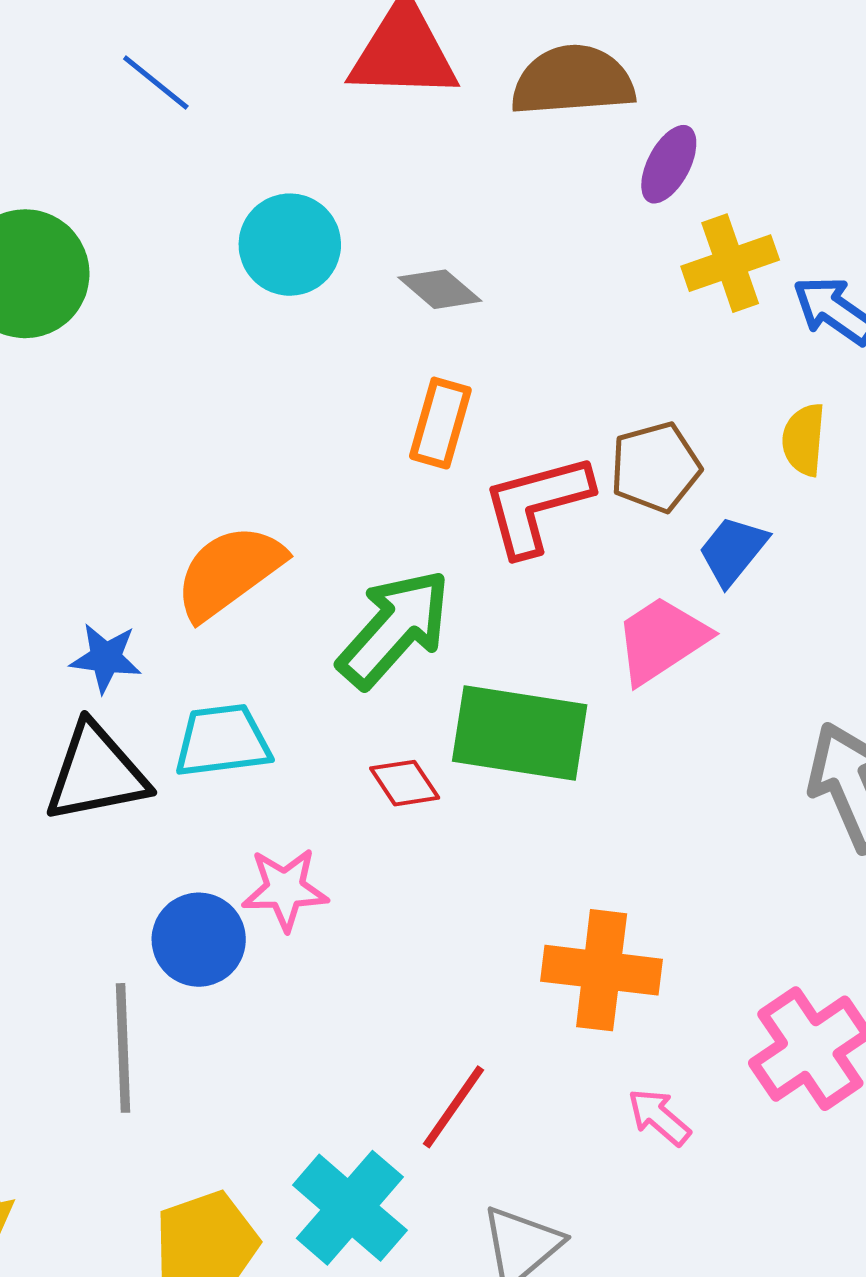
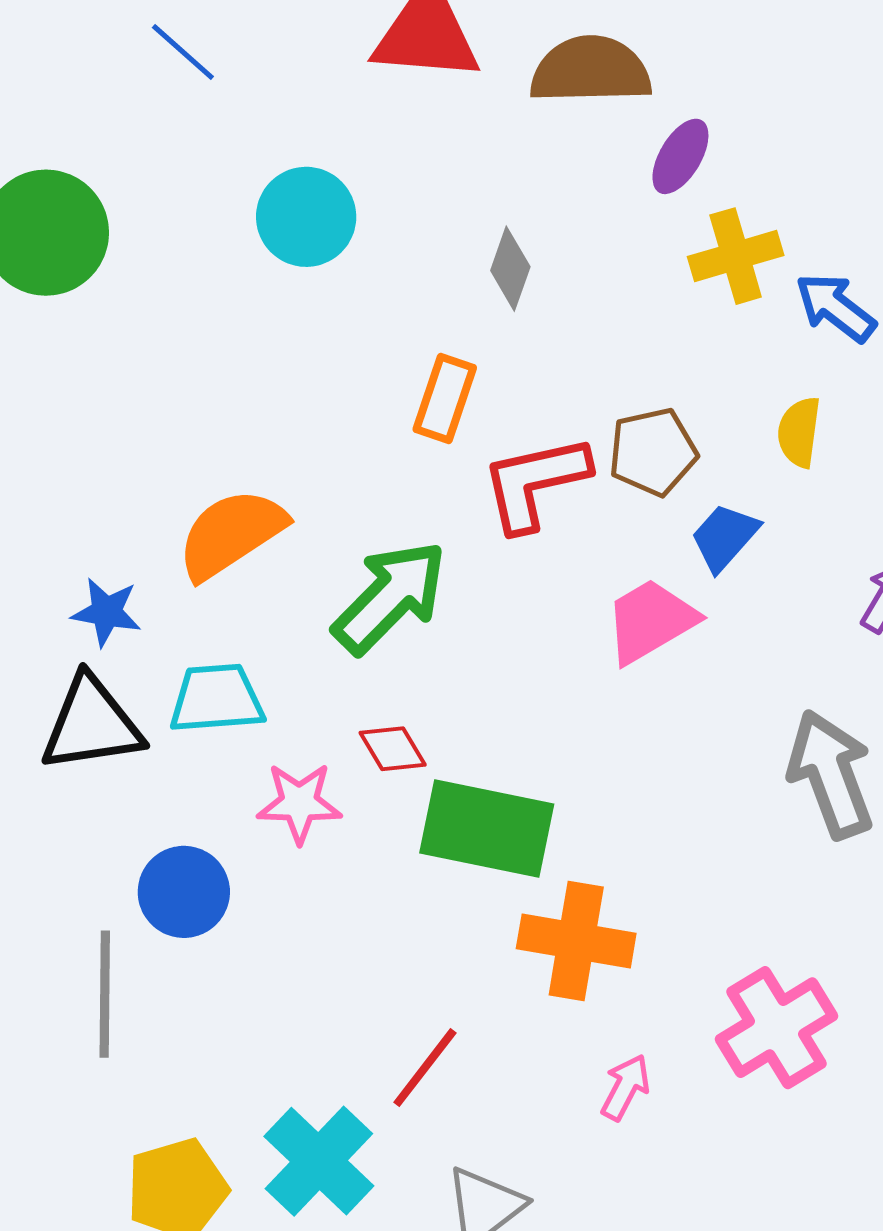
gray diamond: (440, 289) -> (510, 269), moved, turned 66
green rectangle: (520, 733) -> (487, 829), moved
pink star: (285, 889) -> (299, 803), moved
pink arrow: (659, 1117) -> (625, 1087), turned 74

